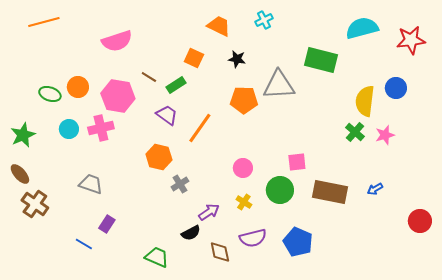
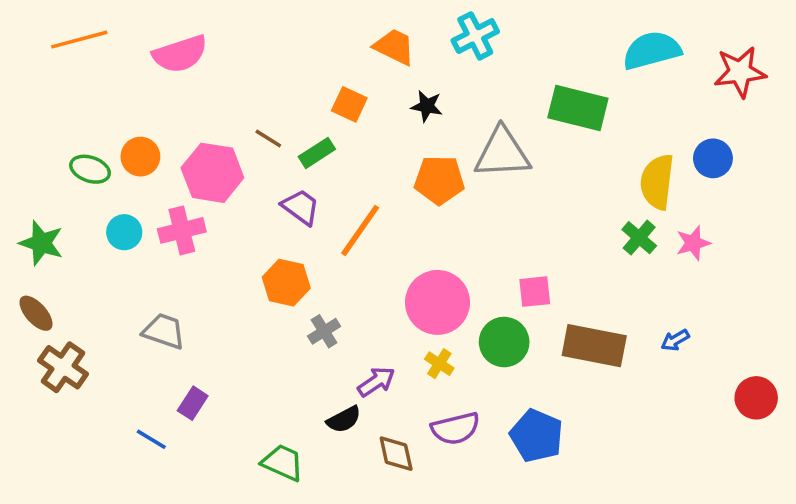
cyan cross: (264, 20) -> (475, 36), size x1.4
pink semicircle: (117, 41) -> (180, 54), moved
green star: (23, 135) -> (41, 243), turned -30
pink circle: (243, 168) -> (438, 302), size x1.8

